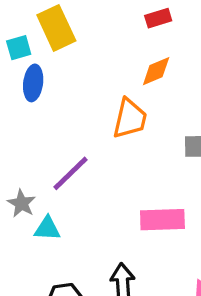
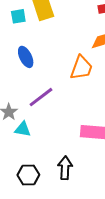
blue ellipse: (33, 83) -> (26, 57), moved, turned -40

